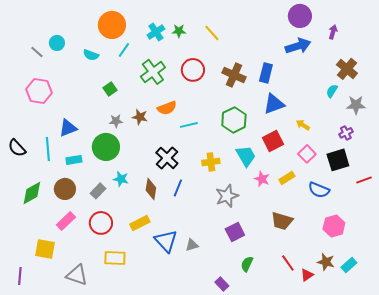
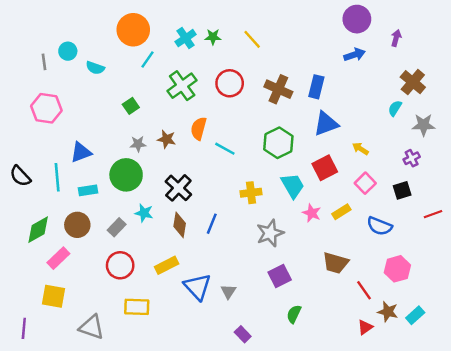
blue arrow: (298, 46) -> (355, 55), size x0.7
gray line: (37, 52) -> (44, 62), turned 40
cyan semicircle: (91, 55) -> (95, 68), moved
orange semicircle: (167, 108) -> (199, 128), turned 126
cyan line: (189, 125) -> (225, 149), turned 42
black cross: (167, 158) -> (178, 188), moved
black square: (338, 160) -> (402, 190), size x0.7
pink rectangle: (66, 221) -> (58, 258), moved
gray triangle: (192, 245) -> (228, 291), turned -40
red line: (288, 263) -> (364, 290), moved
purple rectangle: (222, 284) -> (243, 334), moved

